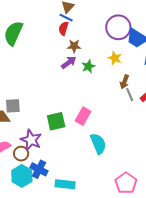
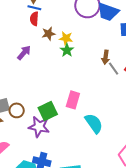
yellow star: (115, 58) -> (66, 38), moved
purple arrow: (69, 62) -> (24, 53), moved
purple star: (31, 140) -> (39, 127), moved
brown circle: (21, 154) -> (17, 110), moved

